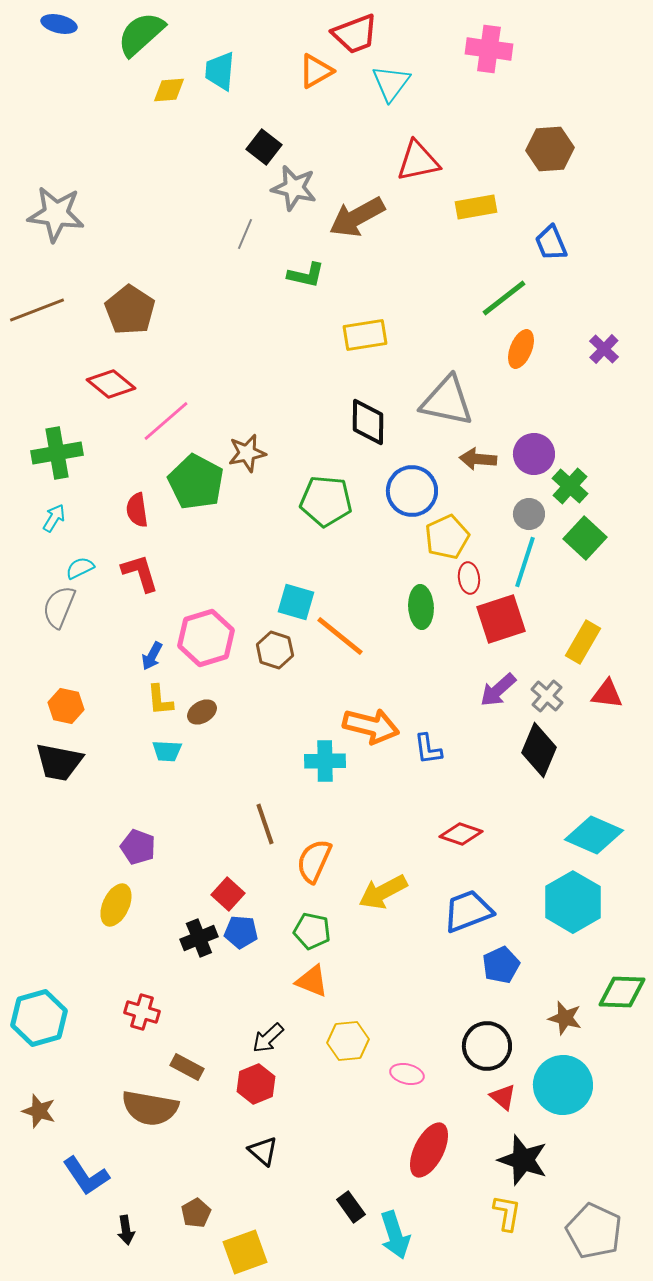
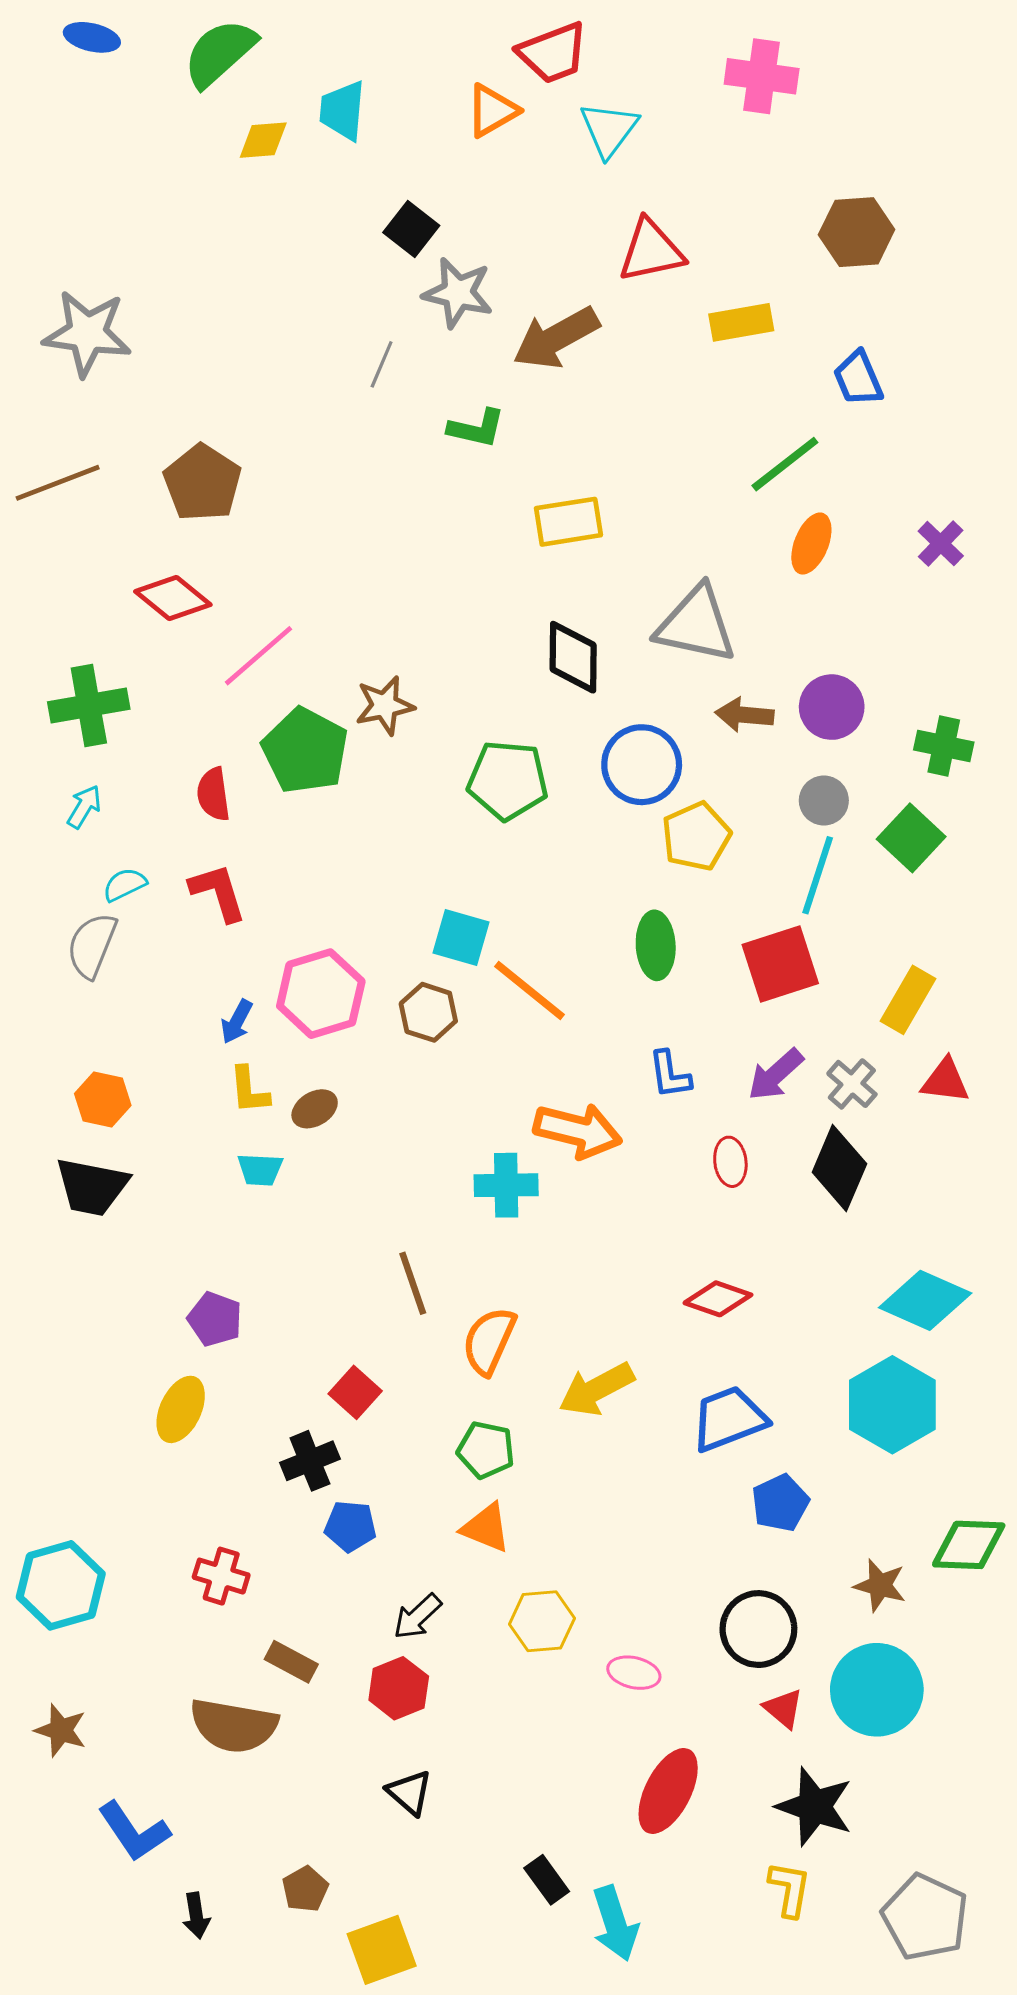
green cross: (570, 486) -> (944, 746), moved, turned -30
red ellipse: (469, 578) -> (730, 1162), moved
blue L-shape: (428, 749) -> (670, 1075), moved
blue pentagon: (241, 932) -> (350, 1526), moved

